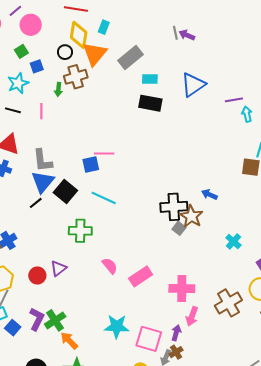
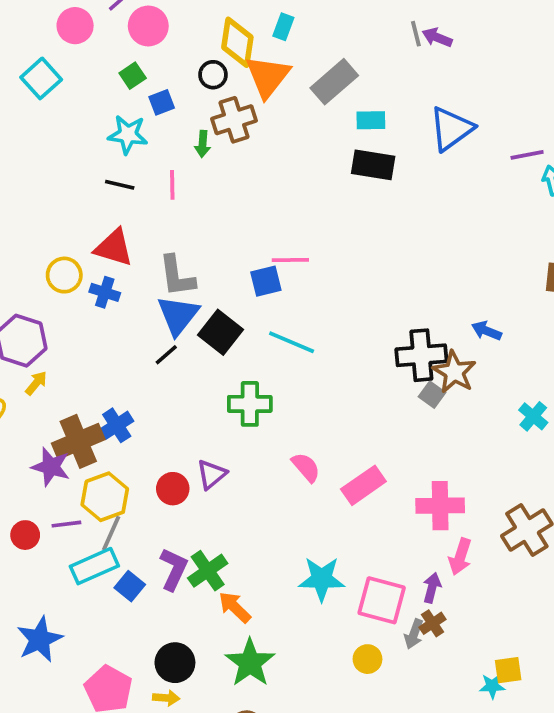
cyan star: (18, 83) -> (128, 135), turned 30

